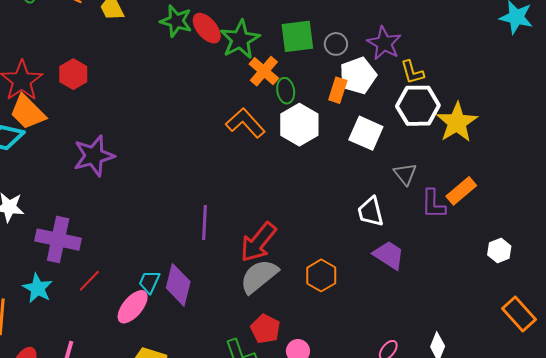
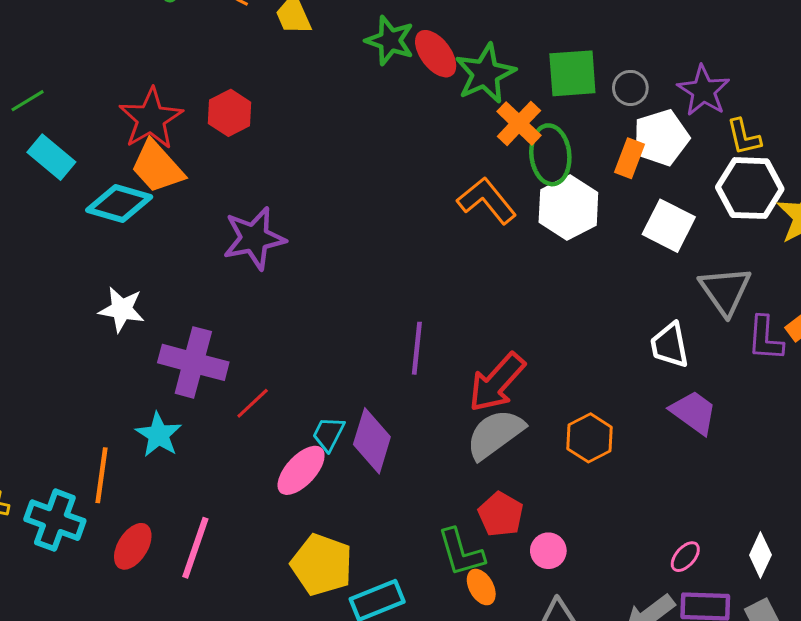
green ellipse: (286, 91) -> (550, 155), size x1.5
gray triangle: (405, 174) -> (725, 291), size x1.5
red line: (89, 281) -> (253, 403), moved

